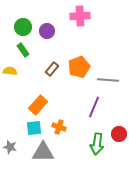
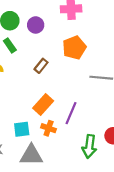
orange pentagon: (79, 67) -> (74, 48), moved
orange rectangle: (38, 105) -> (43, 105), moved
purple line: (94, 107) -> (71, 113), moved

